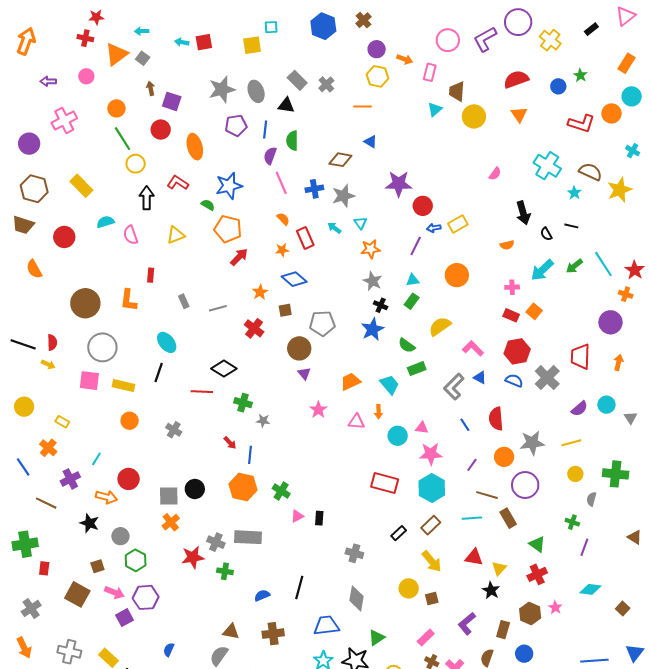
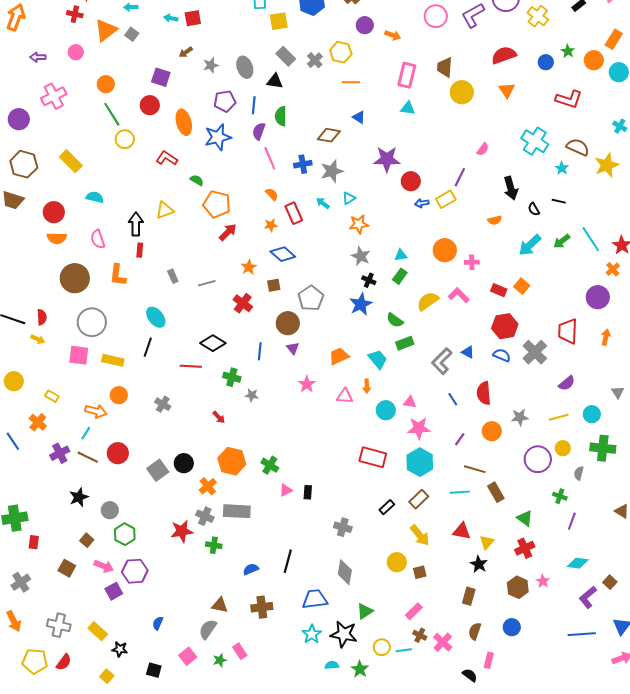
yellow square: (252, 45) -> (279, 21), moved
pink rectangle: (430, 72) -> (407, 75), moved, size x1.4
yellow hexagon: (378, 76) -> (341, 52), moved
brown arrow: (151, 88) -> (186, 52), moved, turned -112
gray star: (222, 89) -> (211, 65), size x0.6
cyan triangle: (435, 109) -> (408, 108), moved, turned 49
orange circle: (611, 113) -> (594, 60), moved
blue star: (229, 186) -> (218, 137), moved
black arrow: (147, 198) -> (136, 224), moved
cyan semicircle: (105, 222) -> (95, 197), turned 30
cyan triangle: (360, 223) -> (349, 198), turned 32
pink semicircle: (131, 235) -> (98, 239), moved
purple line: (416, 246) -> (460, 177), moved
orange semicircle: (34, 269) -> (57, 238), moved, turned -60
pink cross: (512, 287) -> (472, 262), moved
orange cross: (626, 294) -> (613, 269), turned 32
gray pentagon: (322, 323) -> (311, 298), turned -30
pink L-shape: (473, 348) -> (459, 295), moved
cyan circle: (606, 405) -> (592, 414), moved
gray star: (532, 443) -> (520, 417), size x0.7
blue line: (250, 455) -> (260, 351), moved
purple circle: (525, 485) -> (538, 459), moved
gray square: (169, 496) -> (158, 470), turned -35
orange arrow: (106, 497) -> (96, 411), moved
brown line: (46, 503) -> (88, 457), moved
orange cross: (171, 522) -> (208, 486), moved
black star: (89, 523) -> (79, 497), turned 30
brown square: (97, 566) -> (87, 540), turned -32
brown square: (77, 594) -> (67, 568), size x0.7
purple L-shape: (467, 624) -> (588, 597), moved
brown rectangle: (503, 630) -> (469, 596), moved

